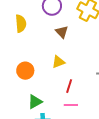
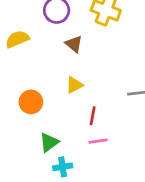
yellow semicircle: (21, 24) -> (17, 39), turned -102

